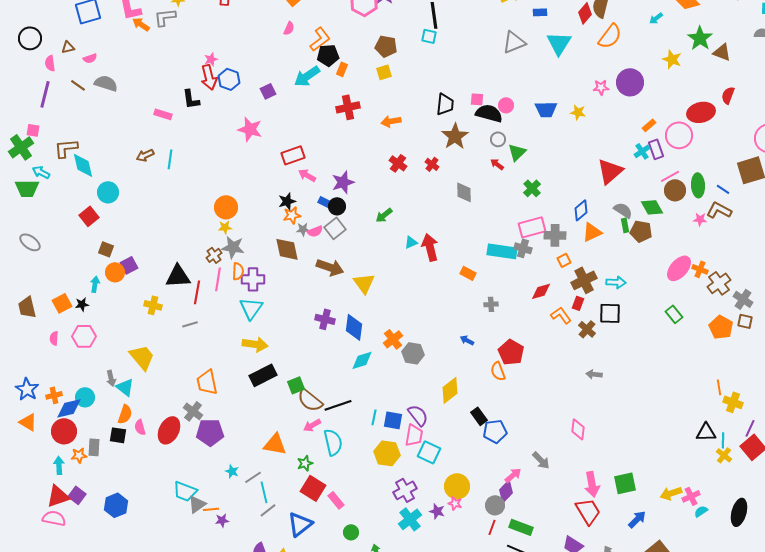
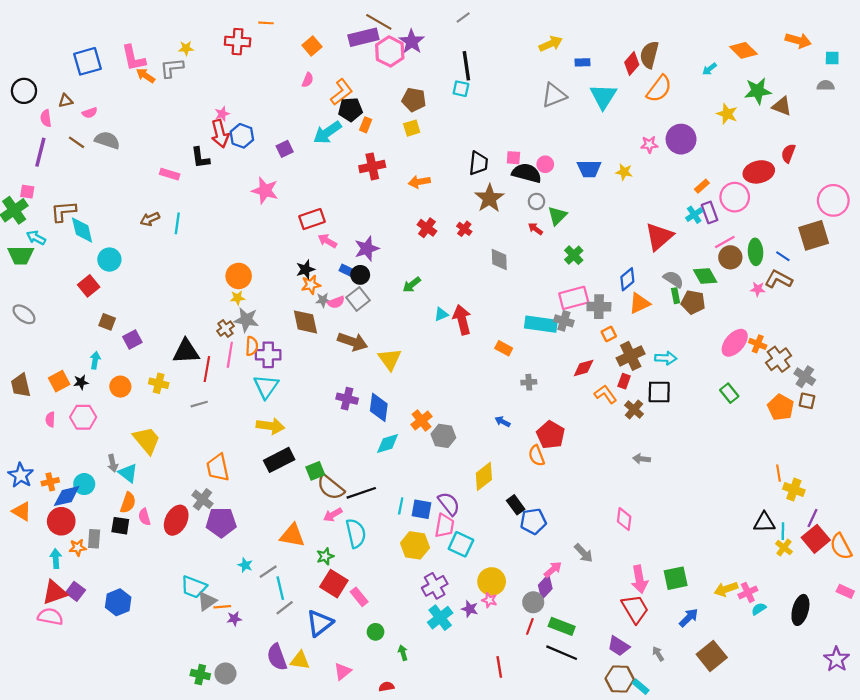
green star: (700, 38) -> (758, 91), turned 30
orange circle: (115, 272) -> (120, 387), moved

